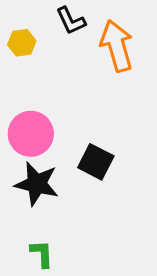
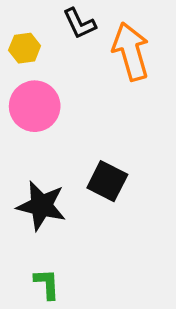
pink circle: (31, 134) -> (35, 106), moved

